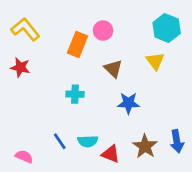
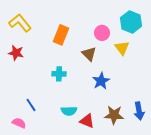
pink circle: (103, 31) -> (102, 33), moved
blue star: (128, 103) -> (101, 81), turned -30
blue line: (60, 141) -> (31, 105), moved
brown star: (145, 146) -> (114, 115), turned -30

